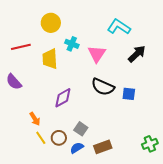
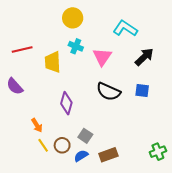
yellow circle: (51, 23) -> (73, 18), moved
blue square: (129, 94) -> (142, 91), moved
purple diamond: (63, 98) -> (66, 103), turned -45

